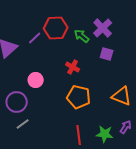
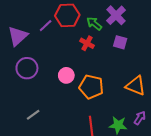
red cross: (73, 67) -> (87, 43), moved
pink circle: (36, 80) -> (66, 75), moved
purple circle: (17, 102) -> (27, 68), moved

